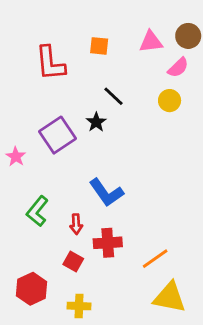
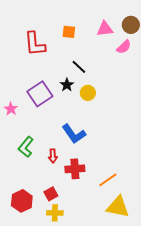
yellow circle: (170, 101) -> (88, 93), moved
red square: (73, 261) -> (51, 194), moved, turned 32

